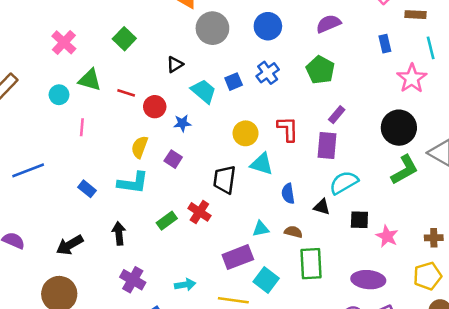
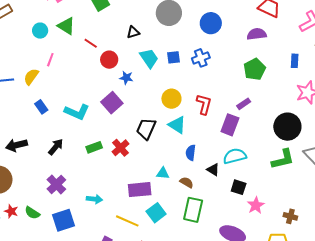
green pentagon: (320, 70) -> (255, 69), moved
yellow semicircle: (140, 147) -> (31, 77), moved
purple square: (173, 159) -> (112, 103), size x1.5
black arrow: (119, 233) -> (56, 147), turned 30

